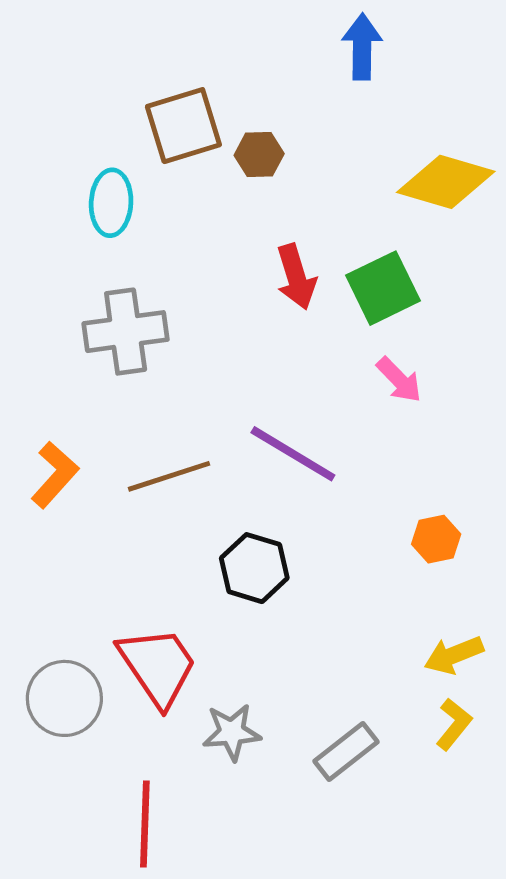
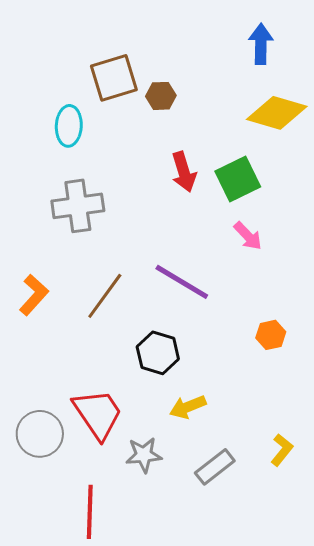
blue arrow: (362, 47) -> (261, 44), moved
brown line: (169, 476) -> (105, 296), turned -36
yellow arrow: (454, 655) -> (188, 407), moved

